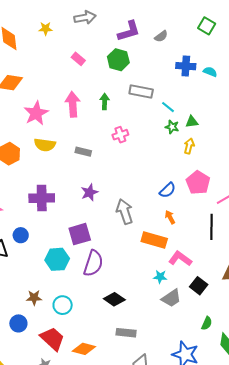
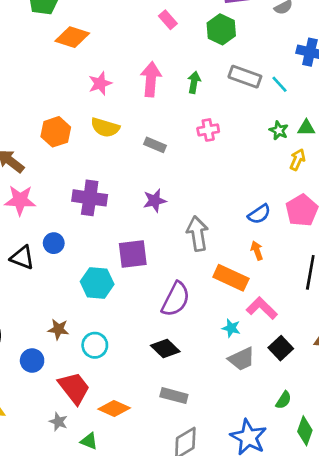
cyan line: (168, 107) -> (279, 84), moved
pink star: (36, 113) -> (100, 83), size x0.7
purple semicircle: (93, 263) -> (176, 299), moved

